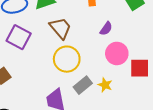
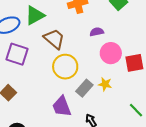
purple semicircle: (106, 29) -> (97, 32), turned -128

